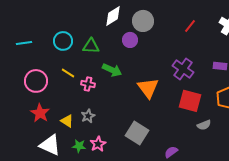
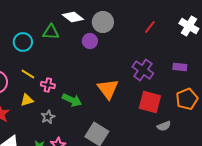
white diamond: (113, 16) -> (73, 17), turned 70
green triangle: (91, 46) -> (51, 32), moved
green arrow: (112, 70) -> (72, 100), moved
yellow triangle: (67, 121) -> (27, 100), moved, turned -48

